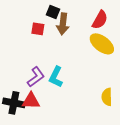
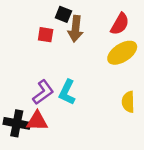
yellow ellipse: (102, 44) -> (122, 53), turned -70
yellow semicircle: (107, 97) -> (128, 102), moved

